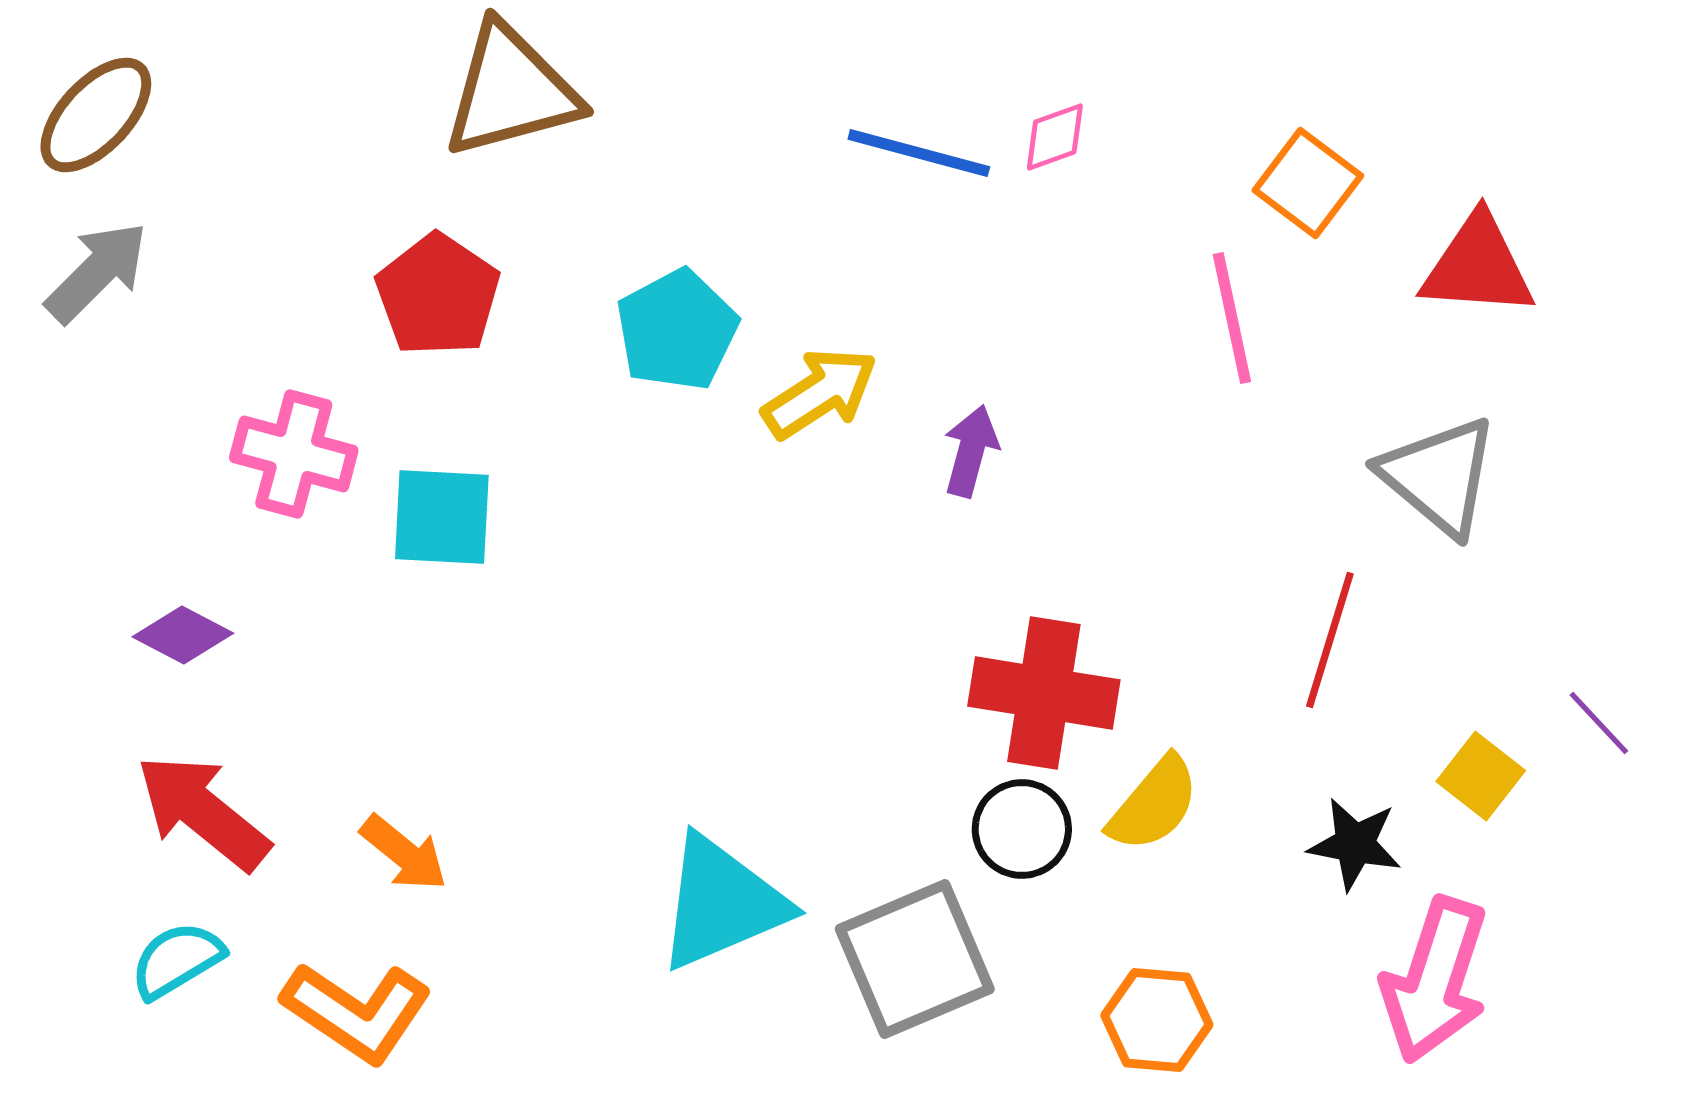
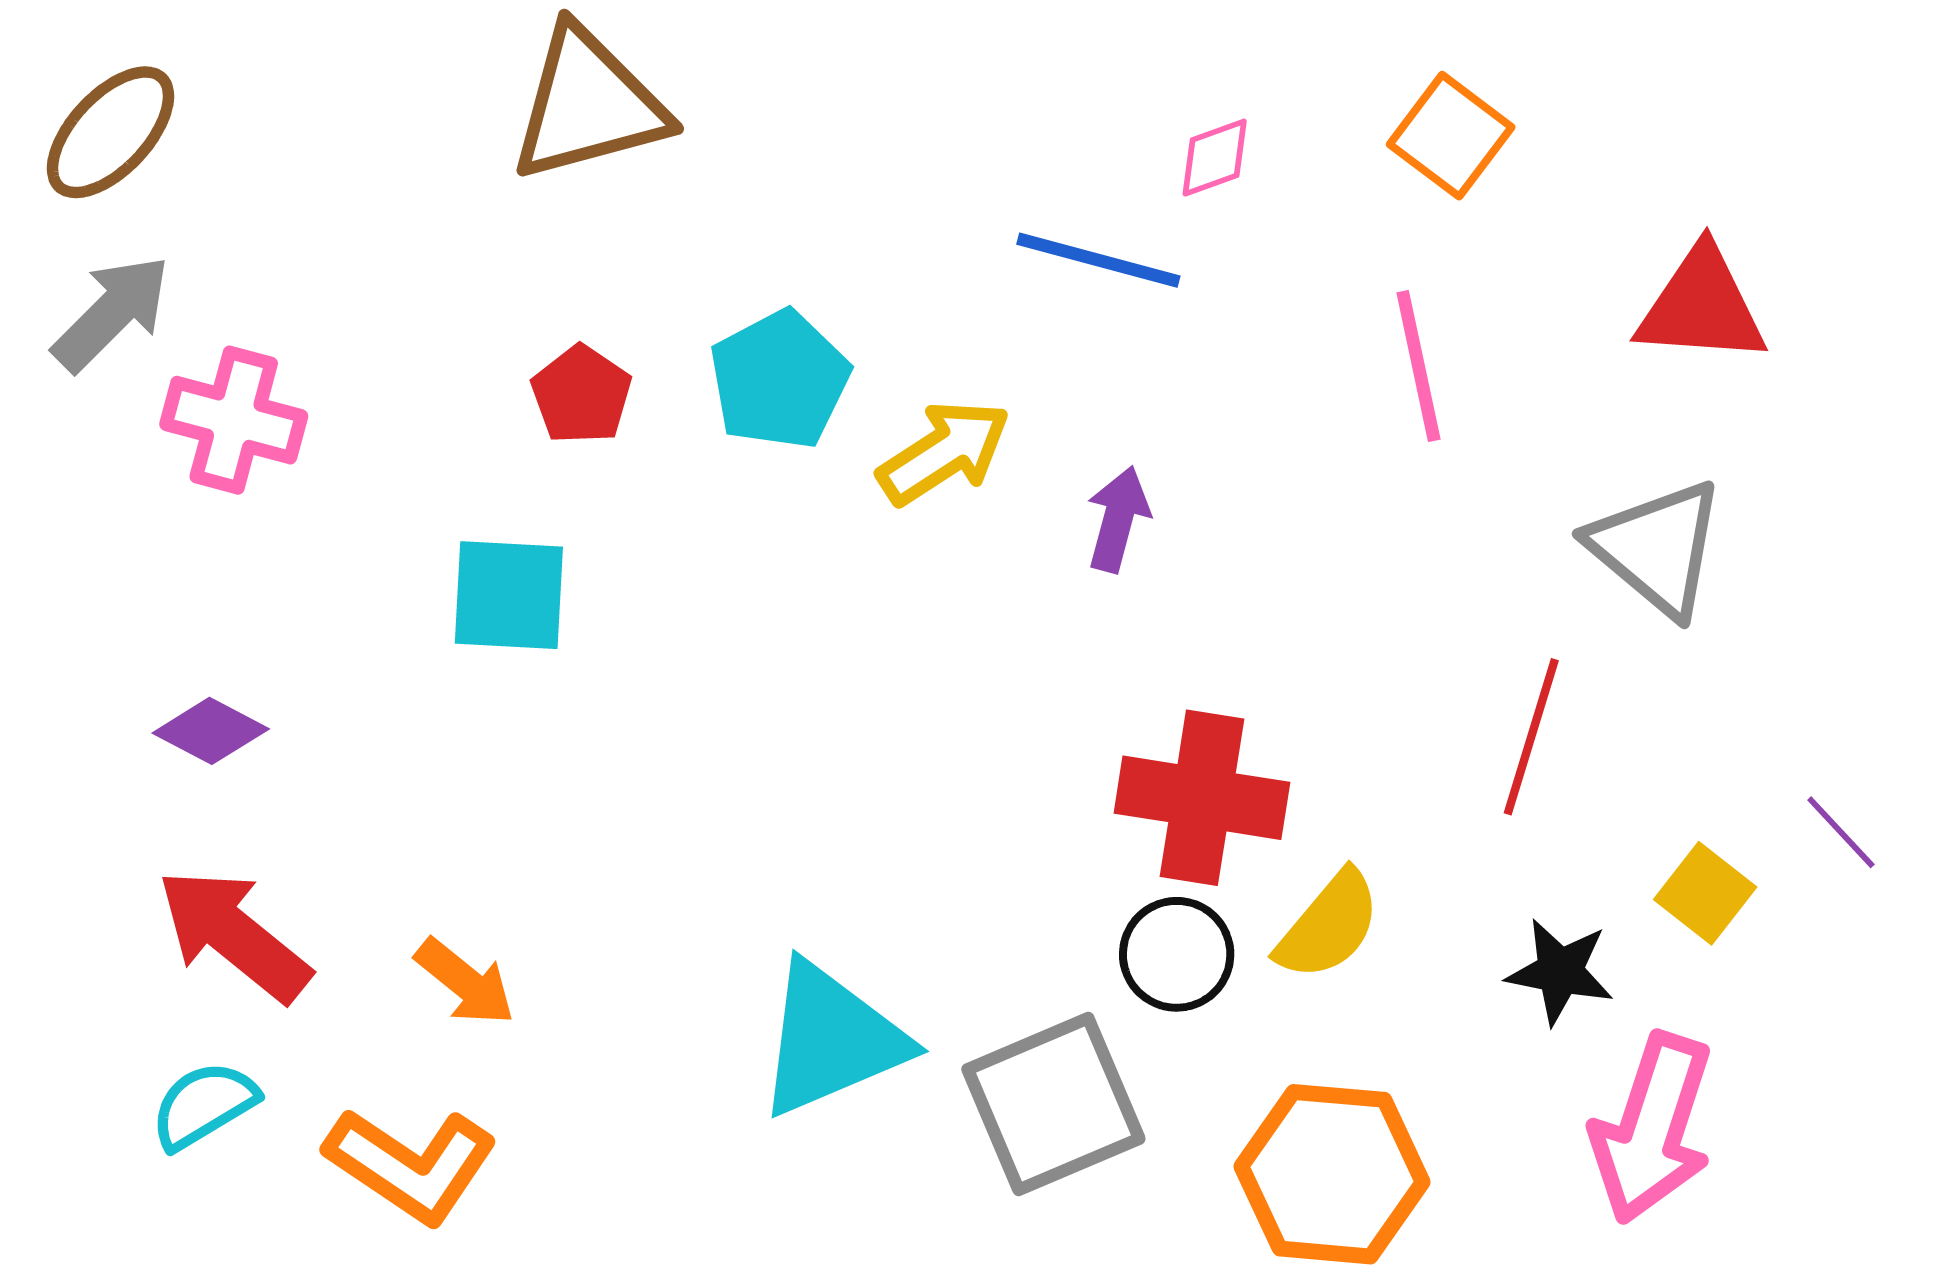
blue line: (919, 153) -> (1098, 260), moved
orange square: (1308, 183) -> (1451, 136), moved
red pentagon: (438, 295) -> (581, 395), moved, size x0.7
pink cross: (294, 454) -> (234, 420), moved
orange hexagon: (1157, 1020) -> (1332, 1174), size x1.5

